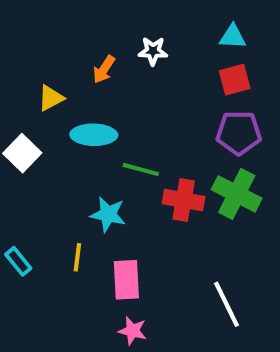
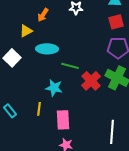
orange arrow: (104, 69) -> (43, 15), moved
red cross: (184, 200) -> (91, 81), turned 36
white line: (226, 304) -> (112, 132), turned 30

